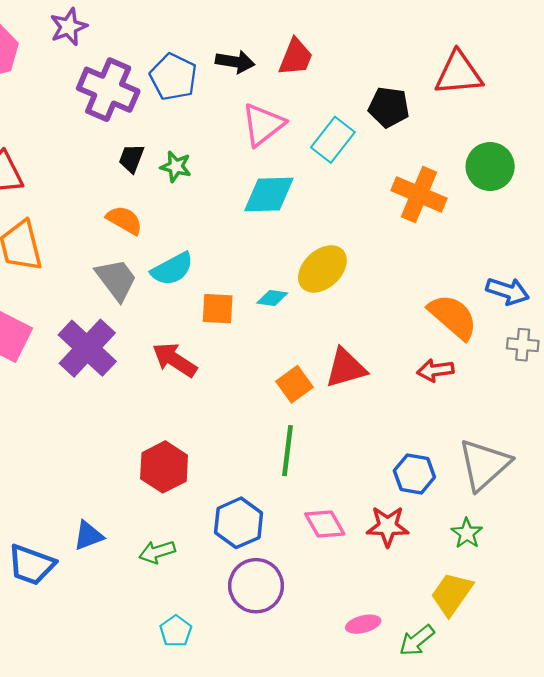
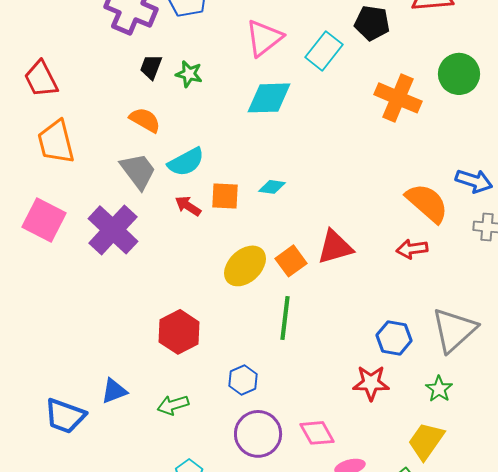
yellow ellipse: (322, 269) -> (245, 266), moved
red arrow: (175, 360) -> (188, 206), moved, size x0.7
blue hexagon: (239, 523) -> (243, 380), size x0.7
pink diamond: (325, 524) -> (317, 433), moved

